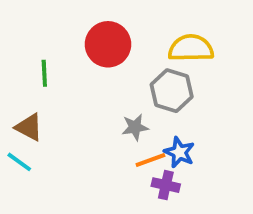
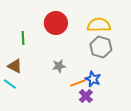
gray hexagon: (172, 91) -> (101, 47), moved
gray star: (135, 127) -> (59, 66), moved
purple cross: (166, 185) -> (86, 96), turned 32

